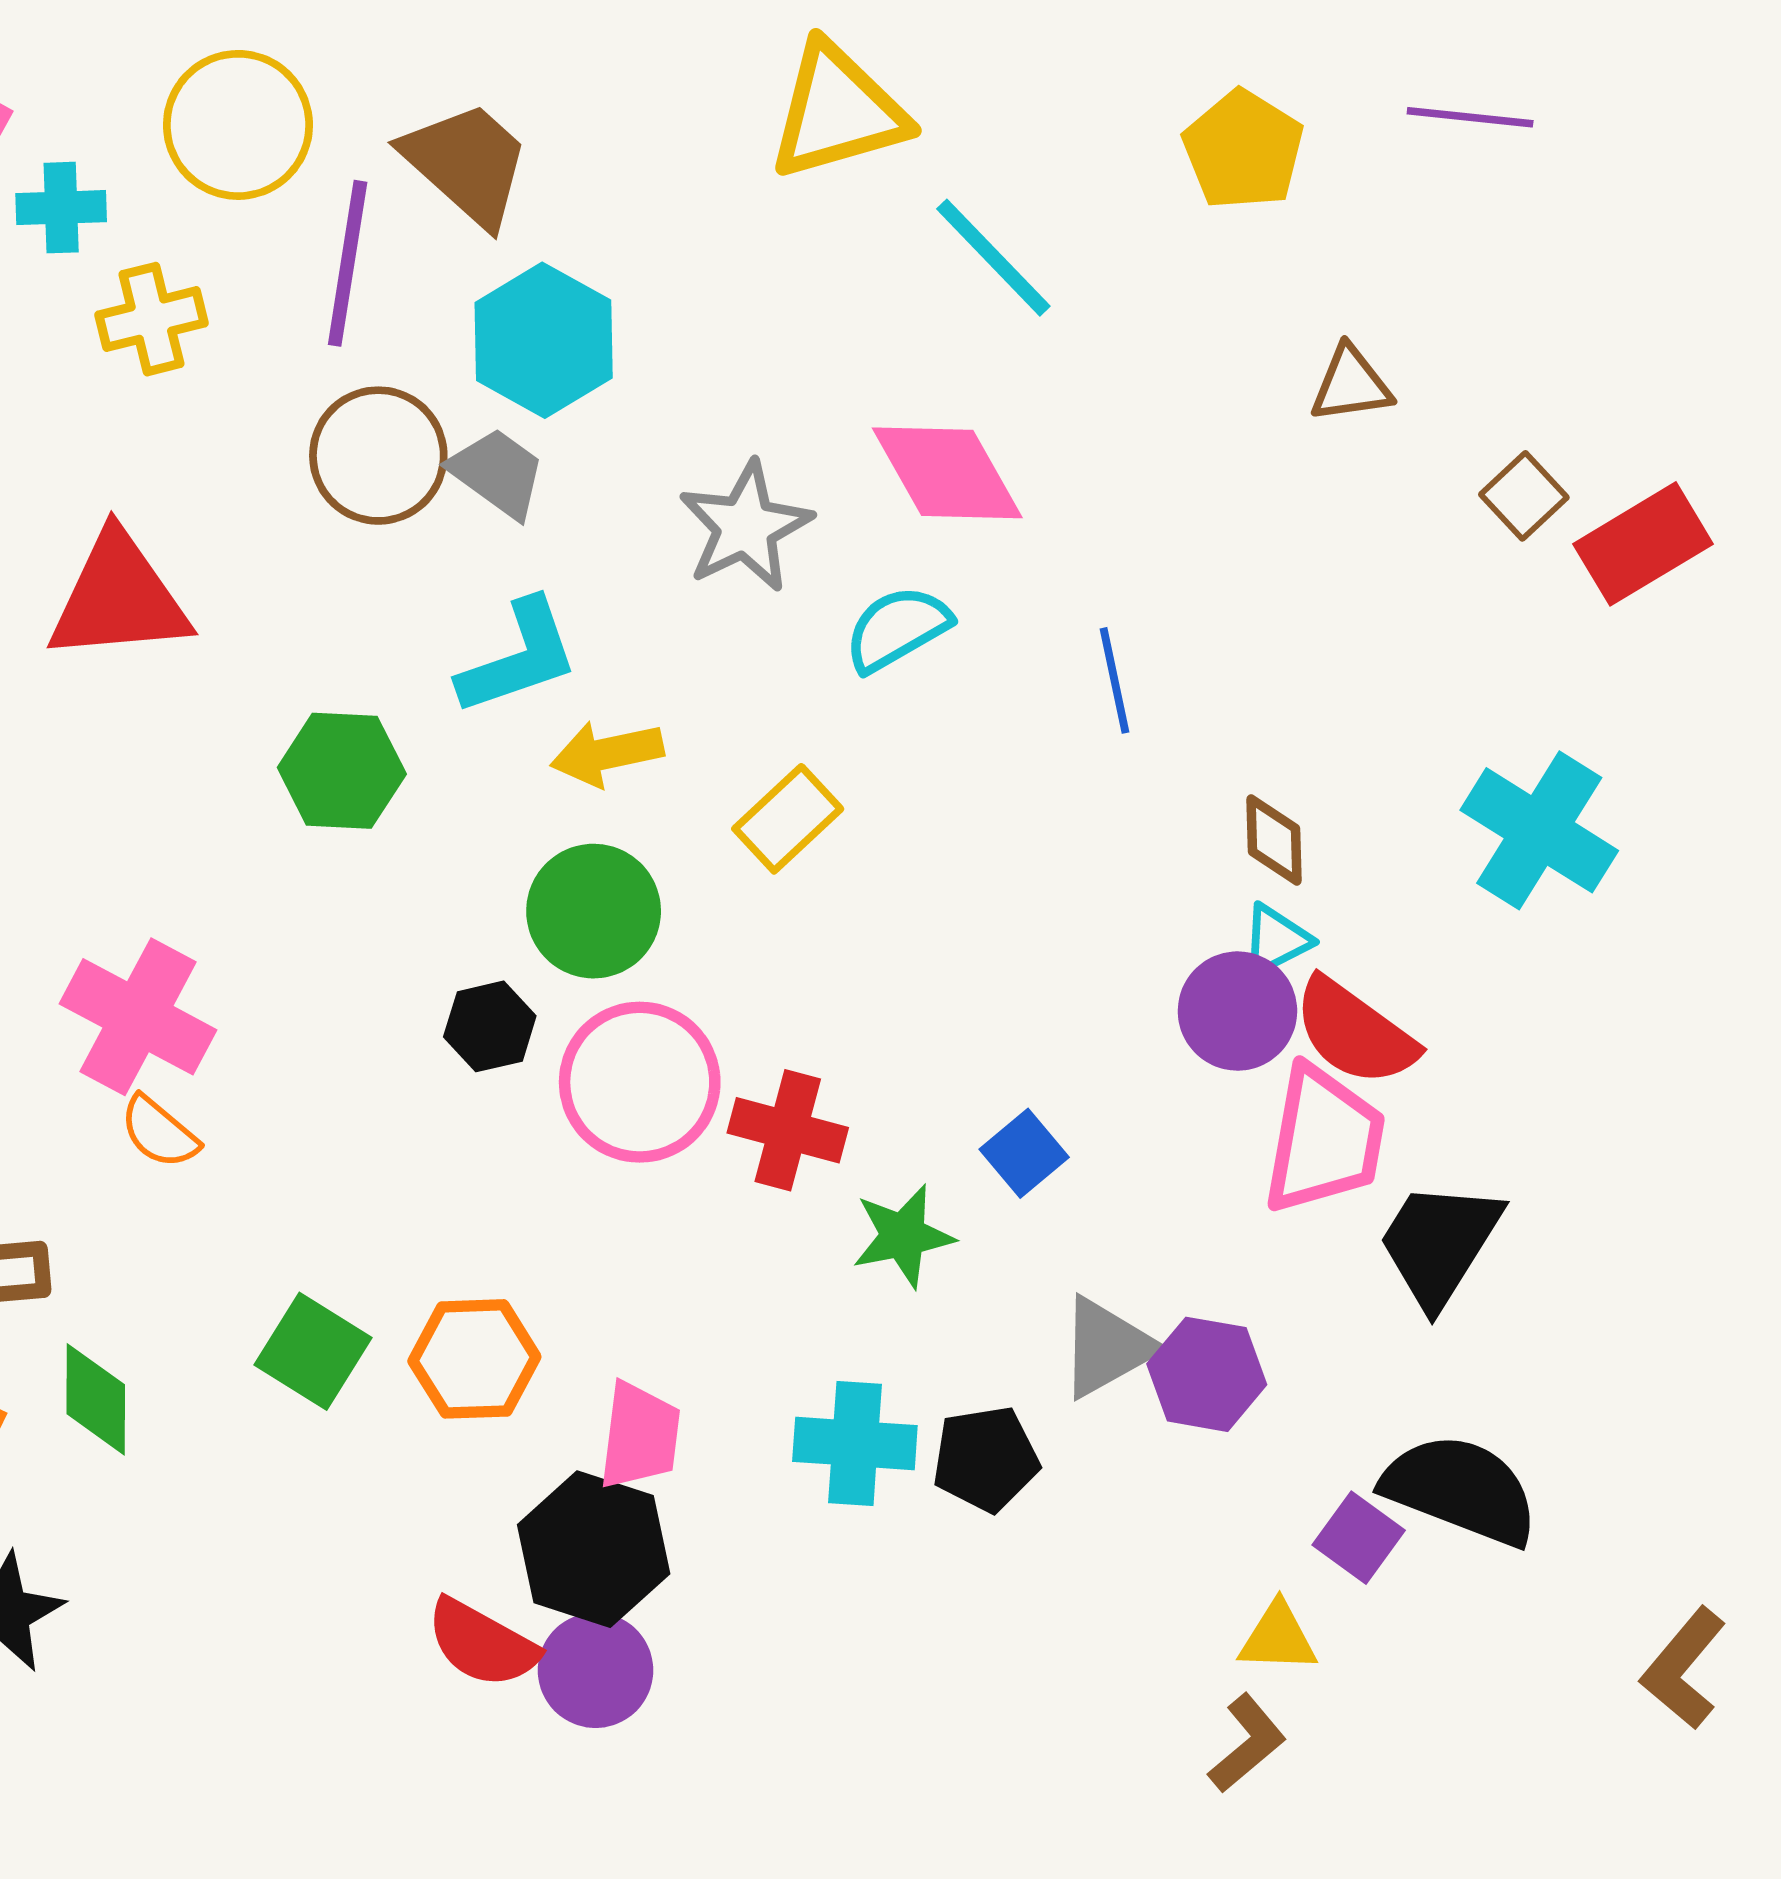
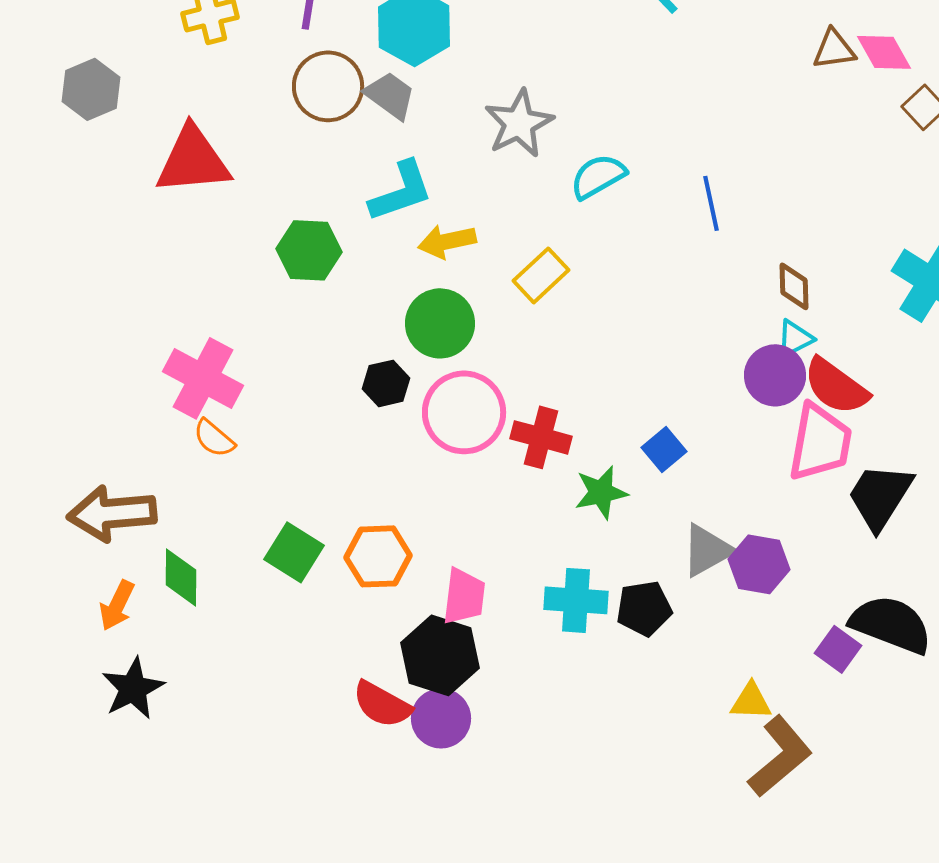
pink diamond: (947, 473) -> (884, 52), moved, size x0.7
yellow triangle: (1278, 1638) -> (751, 701), moved
brown L-shape: (1247, 1743) -> (780, 756), size x1.6

